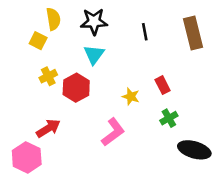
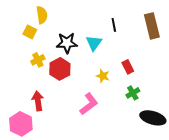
black star: (94, 22) -> (67, 43), moved
cyan triangle: (94, 55) -> (94, 43), moved
red arrow: (48, 128) -> (38, 101), turned -66

